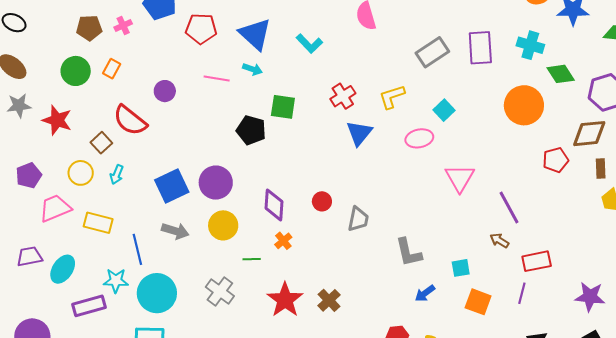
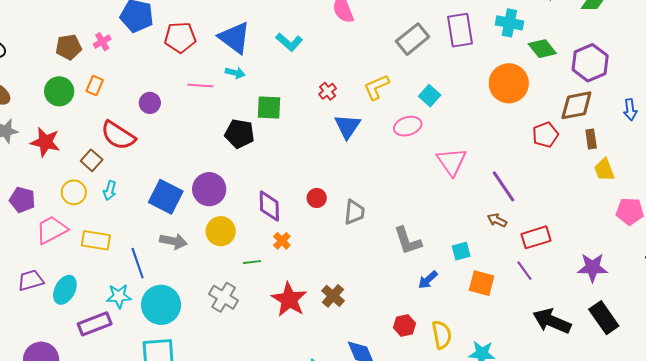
red cross: (343, 96) -> (328, 91), size x0.7
purple pentagon: (29, 175) -> (22, 200), turned -30
blue square: (172, 186) -> (166, 197), turned -32
purple line: (522, 293) -> (524, 271), turned -45

